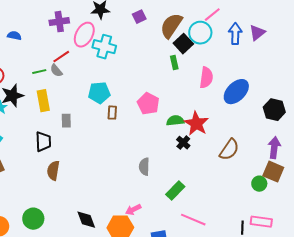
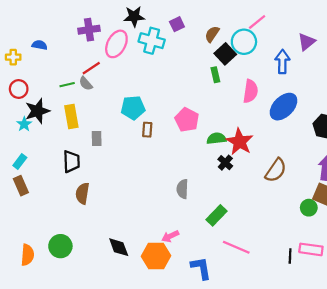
brown semicircle: (171, 26) -> (212, 34), size x0.6
blue arrow: (235, 34) -> (282, 62), moved
cyan cross: (104, 47) -> (152, 41), moved

